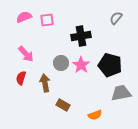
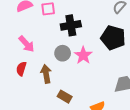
black cross: (81, 36) -> (71, 25), moved
black pentagon: (110, 65) -> (113, 38), moved

